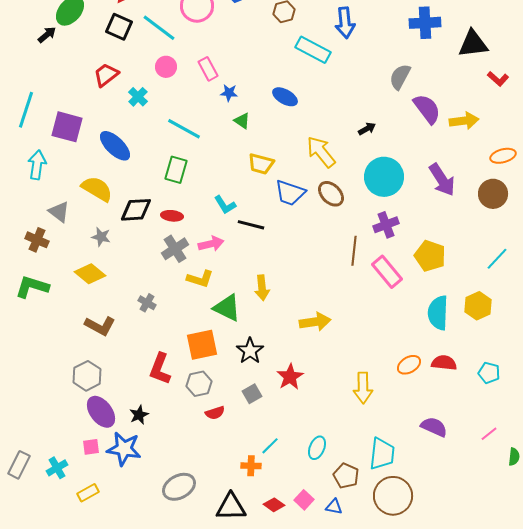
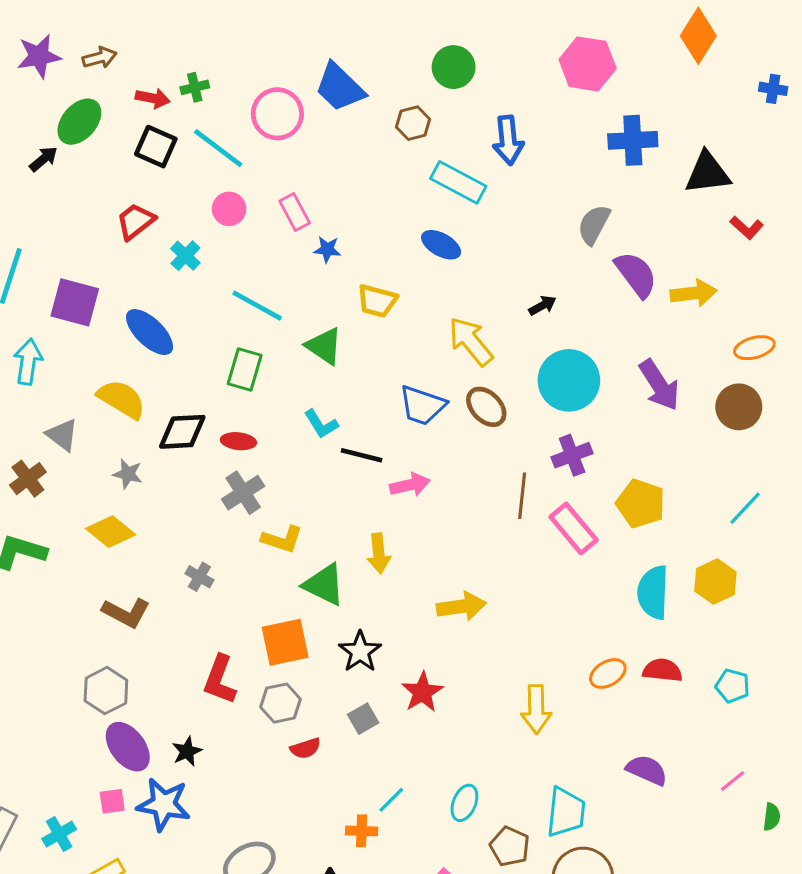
blue ellipse: (285, 97) -> (441, 245), moved
green triangle: (242, 121) -> (324, 346), moved, size x1.5
yellow trapezoid: (261, 164) -> (377, 301), moved
brown cross: (37, 240) -> (28, 479), turned 30
pink arrow: (211, 244) -> (410, 485), moved

